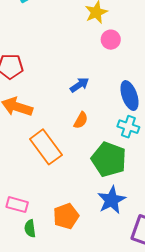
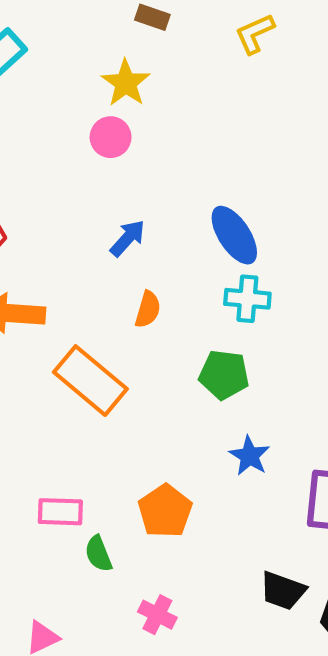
pink circle: (111, 40) -> (111, 137), moved
green pentagon: (109, 159) -> (224, 375), size x0.7
blue star: (112, 200) -> (249, 456), size x0.7

